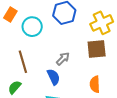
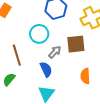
cyan circle: (32, 27) -> (39, 34), moved
brown square: (97, 49) -> (76, 44), moved

